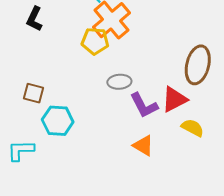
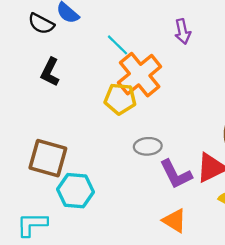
brown square: (33, 93) -> (48, 158), size x1.6

